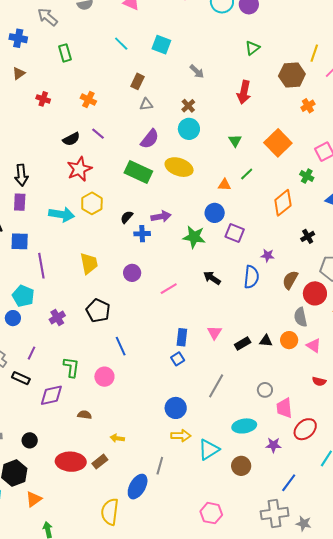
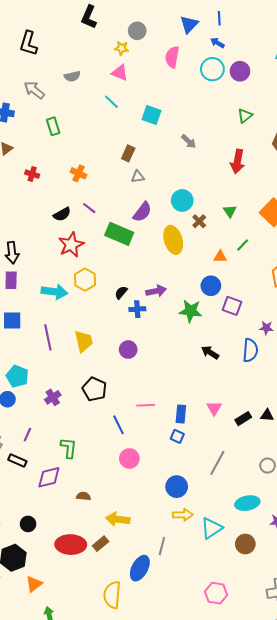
cyan line: (121, 44) -> (111, 102), moved
brown cross: (188, 106) -> (199, 221), moved
yellow ellipse: (179, 167) -> (173, 240), turned 56
green rectangle: (138, 172) -> (119, 234), moved
purple line: (41, 266) -> (48, 337), moved
pink line: (169, 289) -> (146, 405), moved, turned 30
blue square: (178, 359) -> (177, 436), turned -32
pink circle: (104, 377) -> (129, 458), moved
yellow arrow: (117, 438) -> (118, 519), size x1.6

